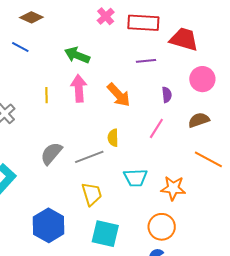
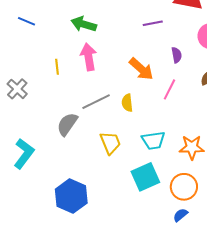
orange arrow: (119, 95) -> (141, 69), moved
gray line: (89, 157) -> (96, 102), moved
yellow trapezoid: (92, 194) -> (110, 143), moved
cyan square: (105, 234) -> (145, 177), moved, turned -32

